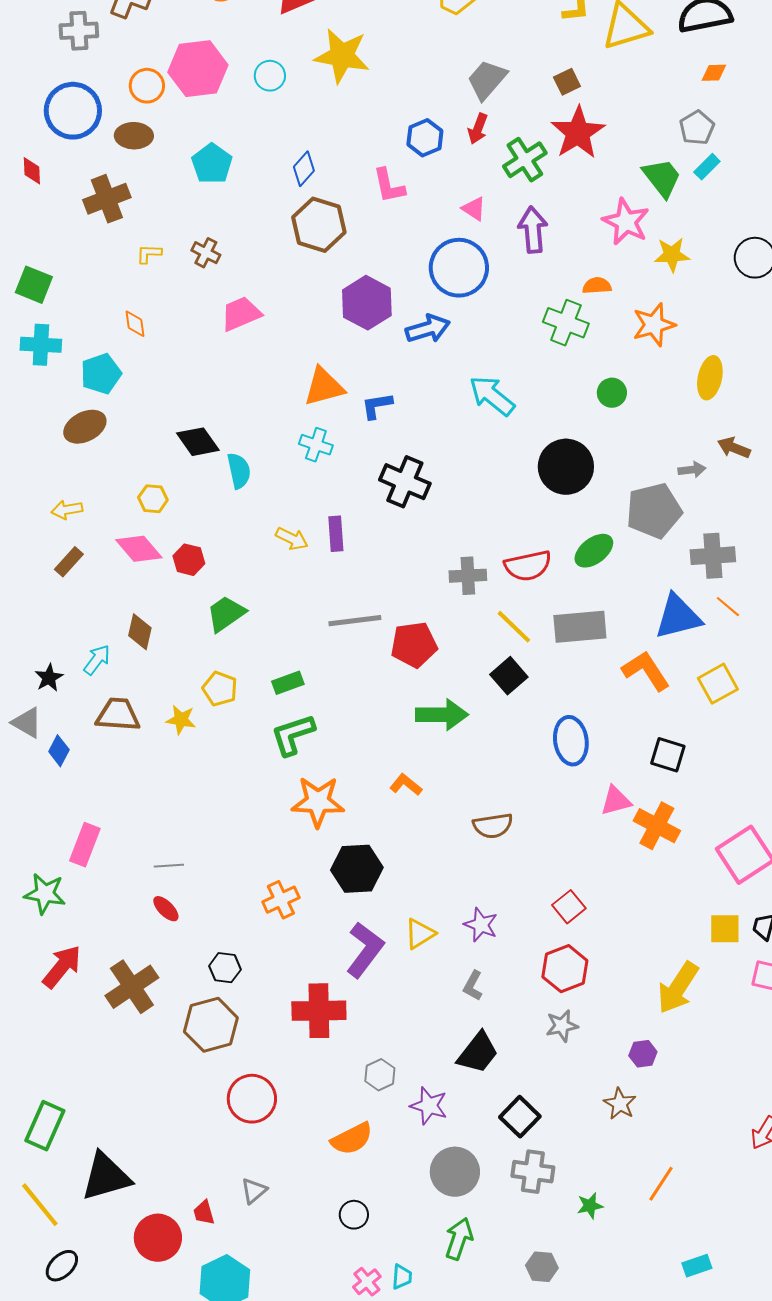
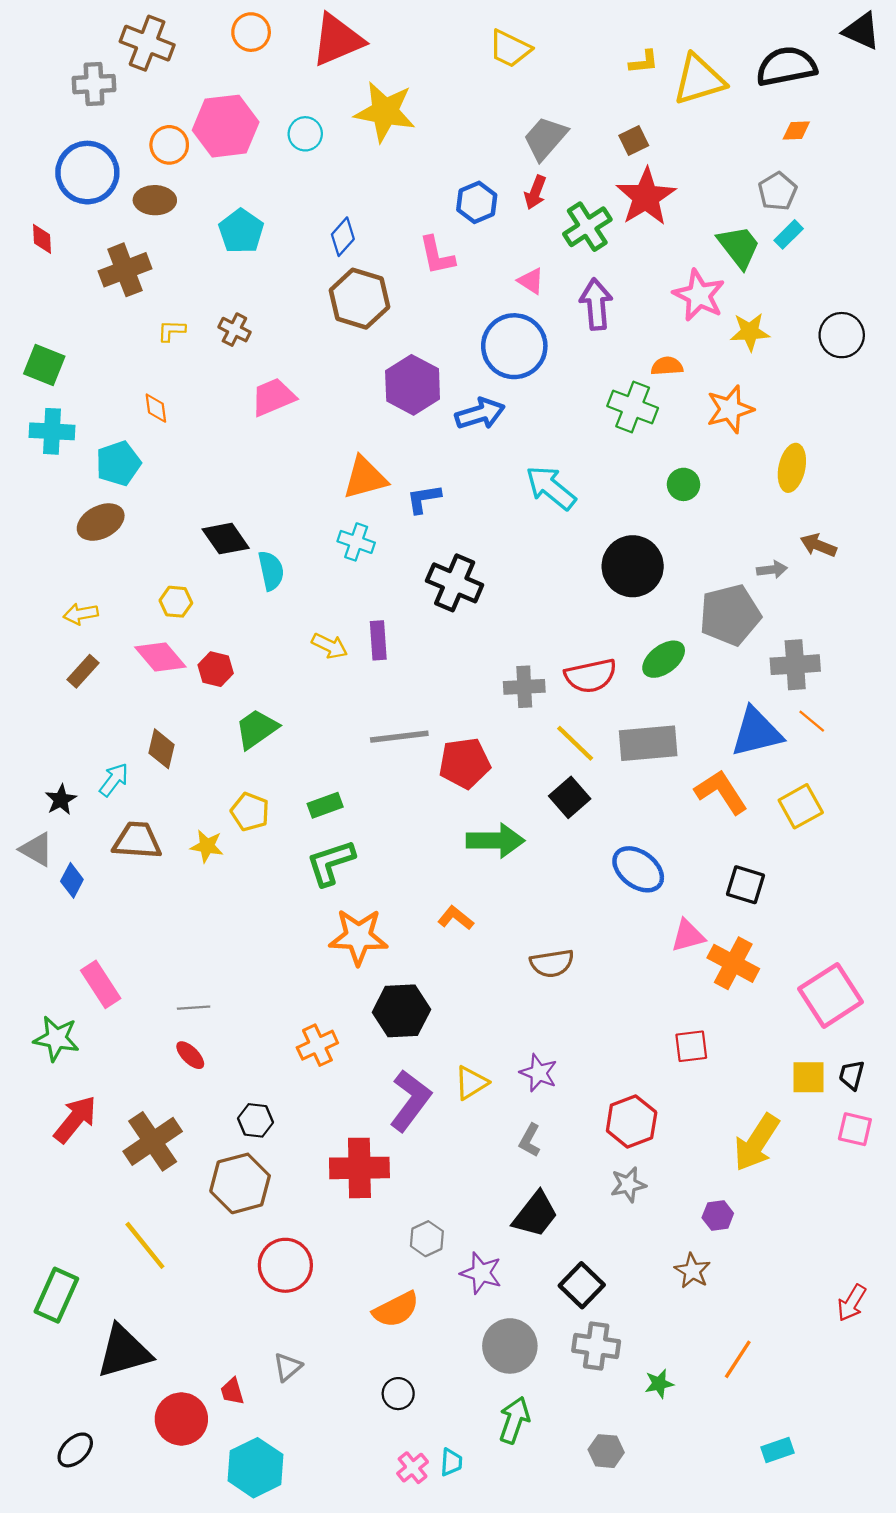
blue ellipse: (571, 741) -> (638, 869), turned -45
pink rectangle: (85, 845) -> (101, 984), turned -54
red square: (569, 907) -> (691, 1046), moved, turned 32
yellow line: (40, 1205) -> (145, 1245), moved

